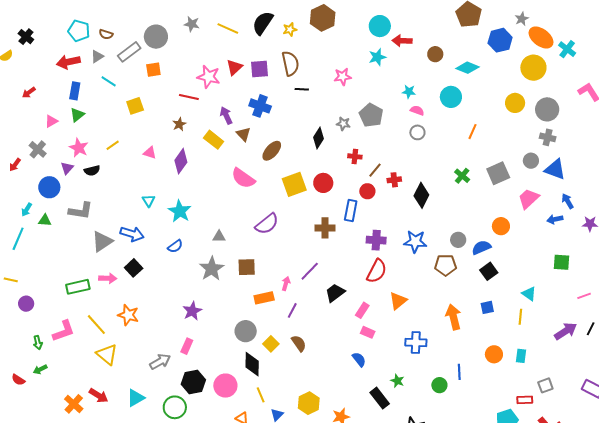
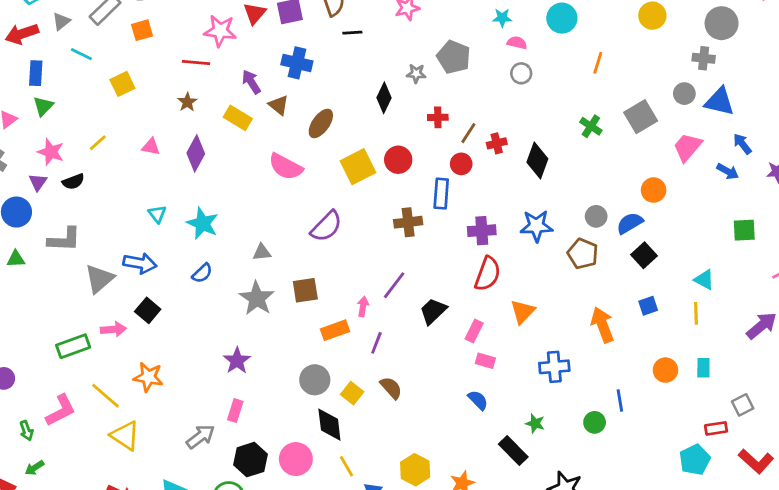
gray circle: (547, 109) -> (722, 23), moved
blue arrow: (555, 219) -> (728, 171), turned -133
brown pentagon: (446, 265) -> (583, 254), turned 30

